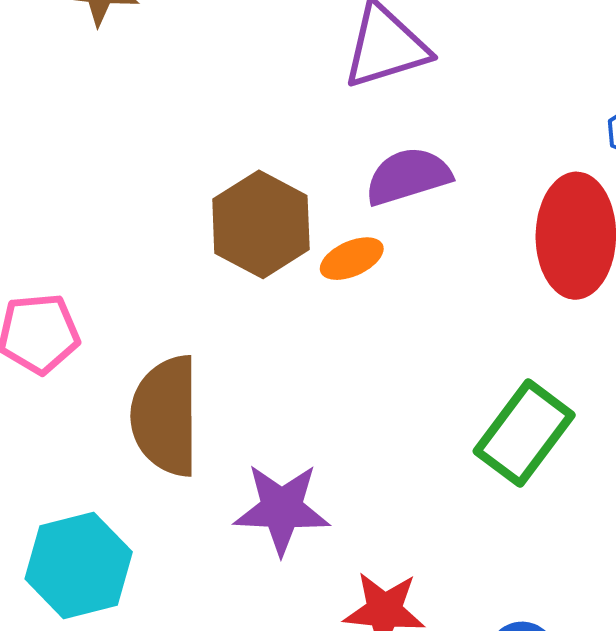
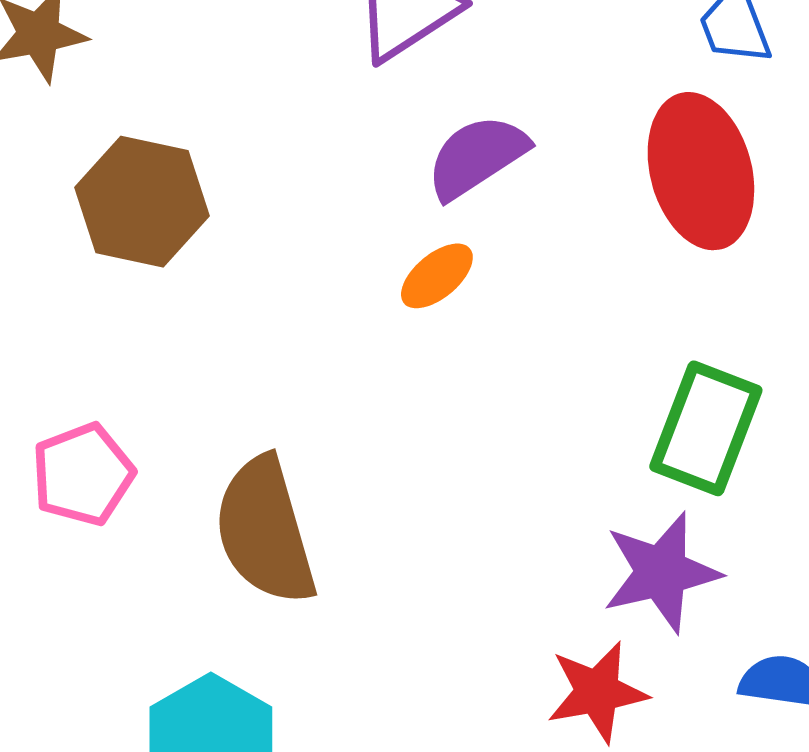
brown hexagon: (261, 224) -> (142, 202), moved
purple star: (282, 509) -> (661, 572), moved

